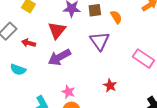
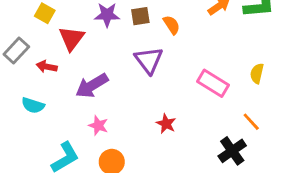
red triangle: (57, 30) -> (72, 38), moved
pink star: (68, 92) -> (98, 125), moved

